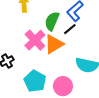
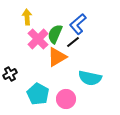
pink cross: (35, 40) -> (38, 39), moved

